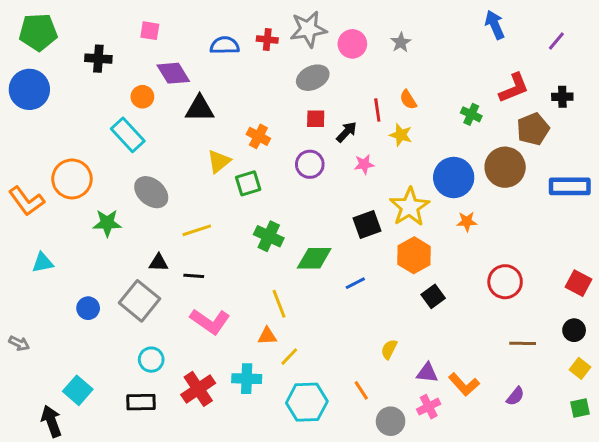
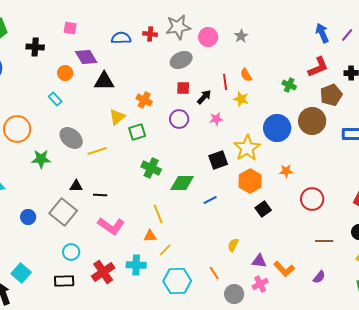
blue arrow: (495, 25) -> (322, 33), moved
cyan rectangle: (128, 135) -> (55, 99), size x0.6
orange star: (467, 222) -> (286, 171), moved
yellow line: (197, 230) -> (97, 151), moved

